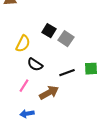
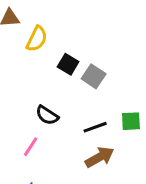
yellow semicircle: (23, 44) -> (37, 39), moved
brown arrow: (49, 93) -> (100, 157), moved

